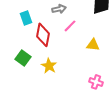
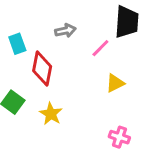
pink line: (70, 26) -> (100, 48), moved
yellow triangle: (93, 45) -> (115, 83), turned -32

